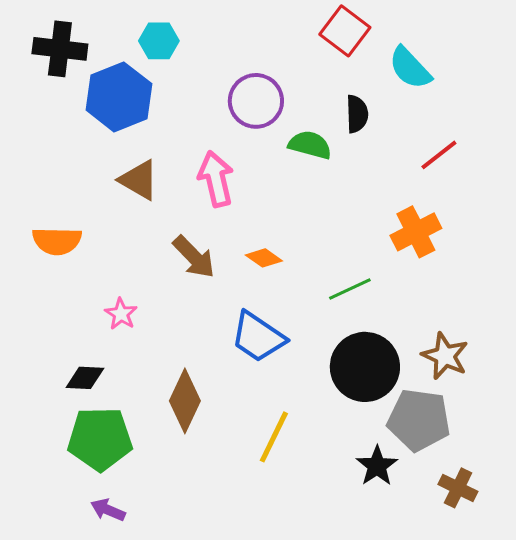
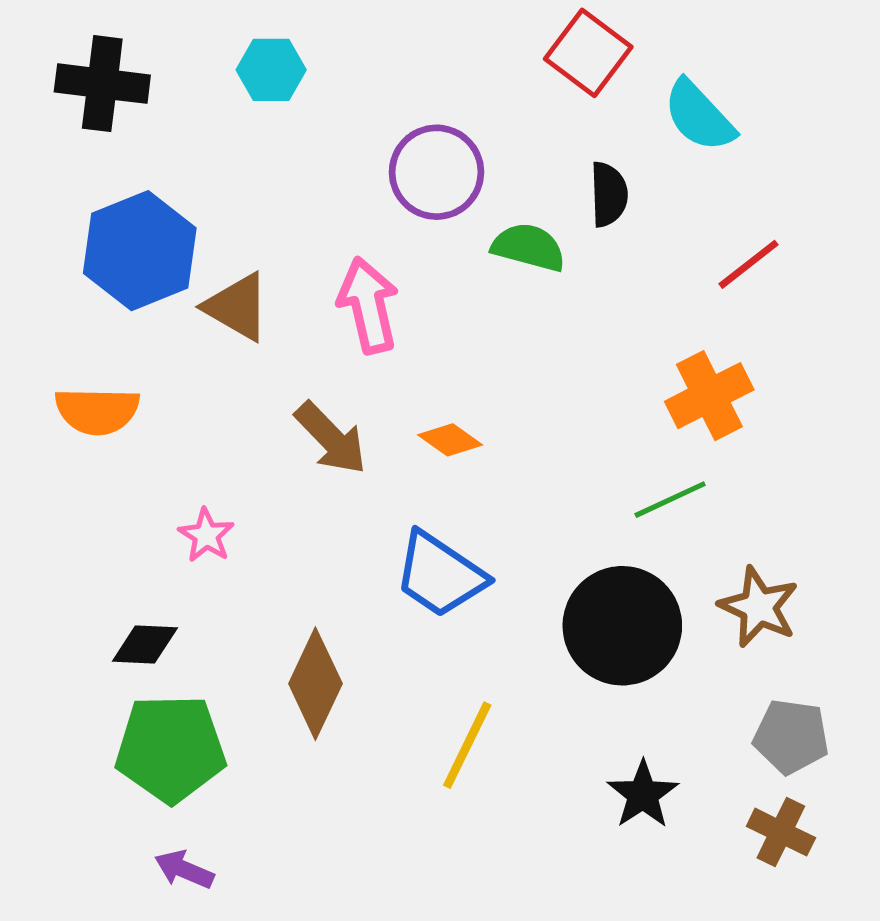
blue hexagon: (119, 97) -> (140, 251), moved
green line: (350, 289) -> (670, 500), moved
gray pentagon: (419, 420) -> (791, 737), moved, size x0.7

